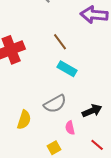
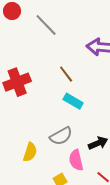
pink semicircle: (70, 128) -> (76, 160), size x1.5

